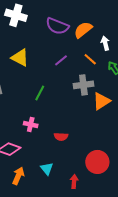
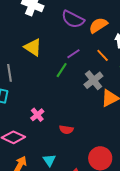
gray cross: (83, 85) -> (93, 80), turned -36
green line: (40, 93) -> (62, 70), moved
pink cross: (31, 124) -> (37, 115), turned 32

